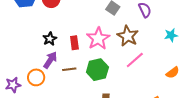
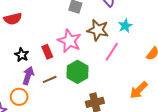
cyan star: (171, 35) -> (125, 26), moved

